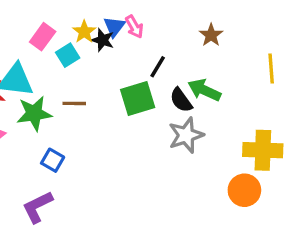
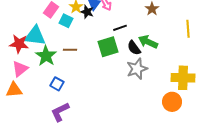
cyan square: (68, 55) -> (66, 21), turned -32
black line: (158, 67) -> (120, 28), turned 40
green star: (34, 113) -> (46, 56), turned -30
purple L-shape: (38, 207) -> (60, 112), moved

